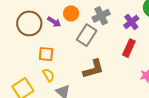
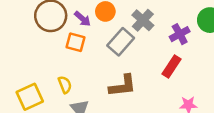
gray cross: (101, 16) -> (143, 20), turned -30
orange square: (46, 54) -> (76, 42), moved

